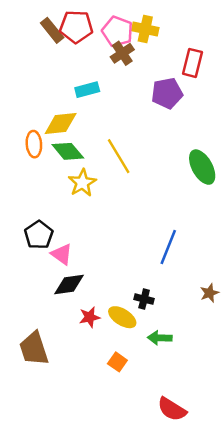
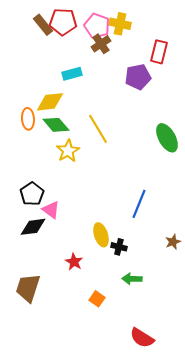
black diamond: (69, 284) -> (33, 227), moved
red star: (90, 317) -> (74, 262), turned -30
yellow ellipse: (122, 317) -> (101, 235), moved, turned 40
brown trapezoid: (34, 349) -> (28, 288), turned 36

